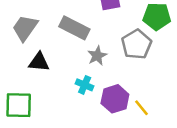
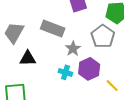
purple hexagon: (115, 99) -> (89, 69), moved

